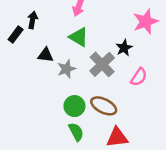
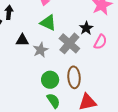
pink semicircle: (139, 77) -> (100, 42), moved
brown ellipse: (104, 106) -> (74, 77), turned 65

